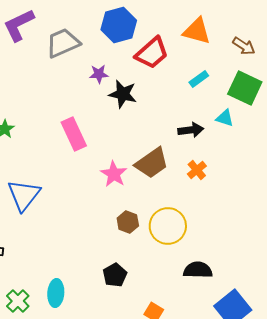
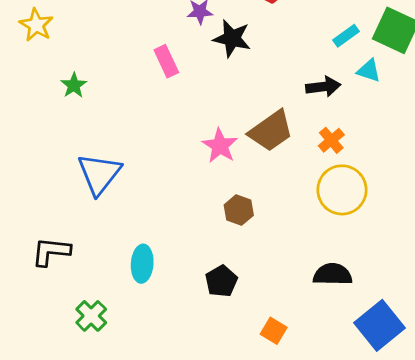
cyan rectangle: (199, 79) -> (346, 36), moved
pink rectangle: (74, 134) -> (166, 61), moved, size x0.7
yellow circle: (168, 226) -> (342, 190), moved
cyan ellipse: (56, 293) -> (142, 264), moved

